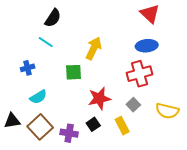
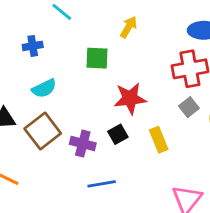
yellow arrow: (94, 48) -> (129, 27), size x0.7
gray square: (133, 105) -> (189, 107), moved

